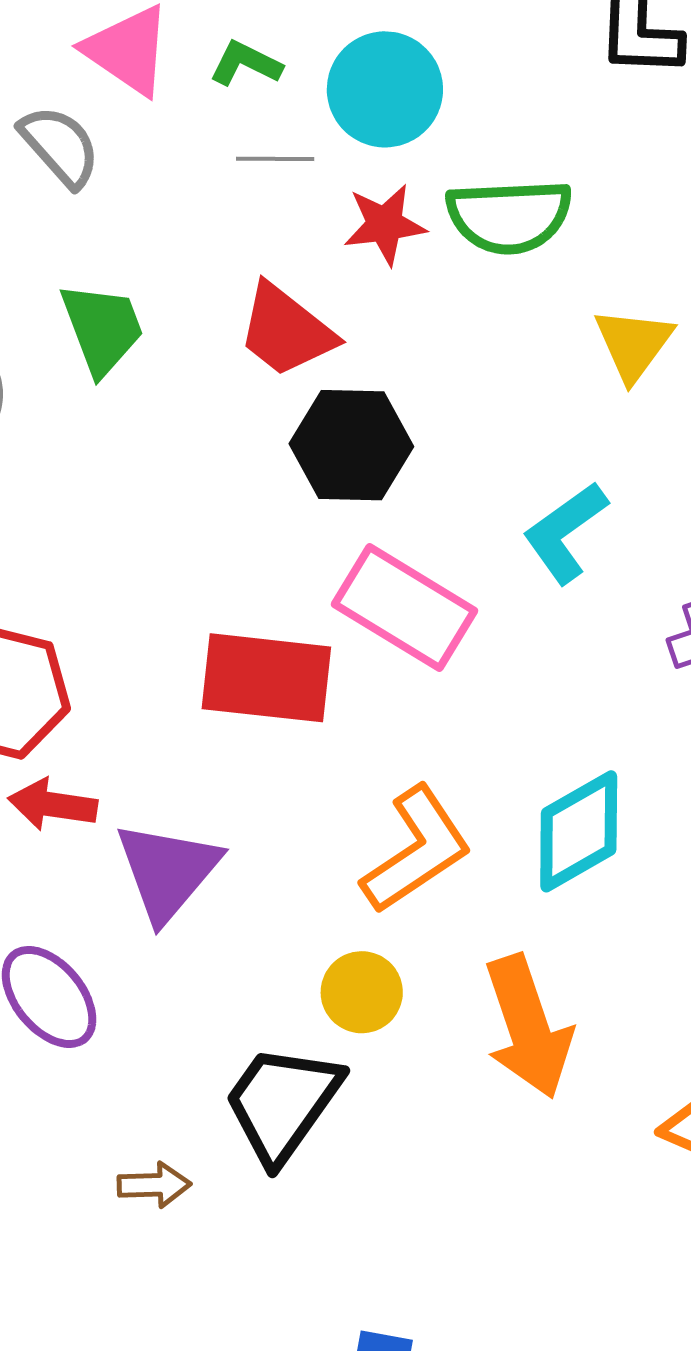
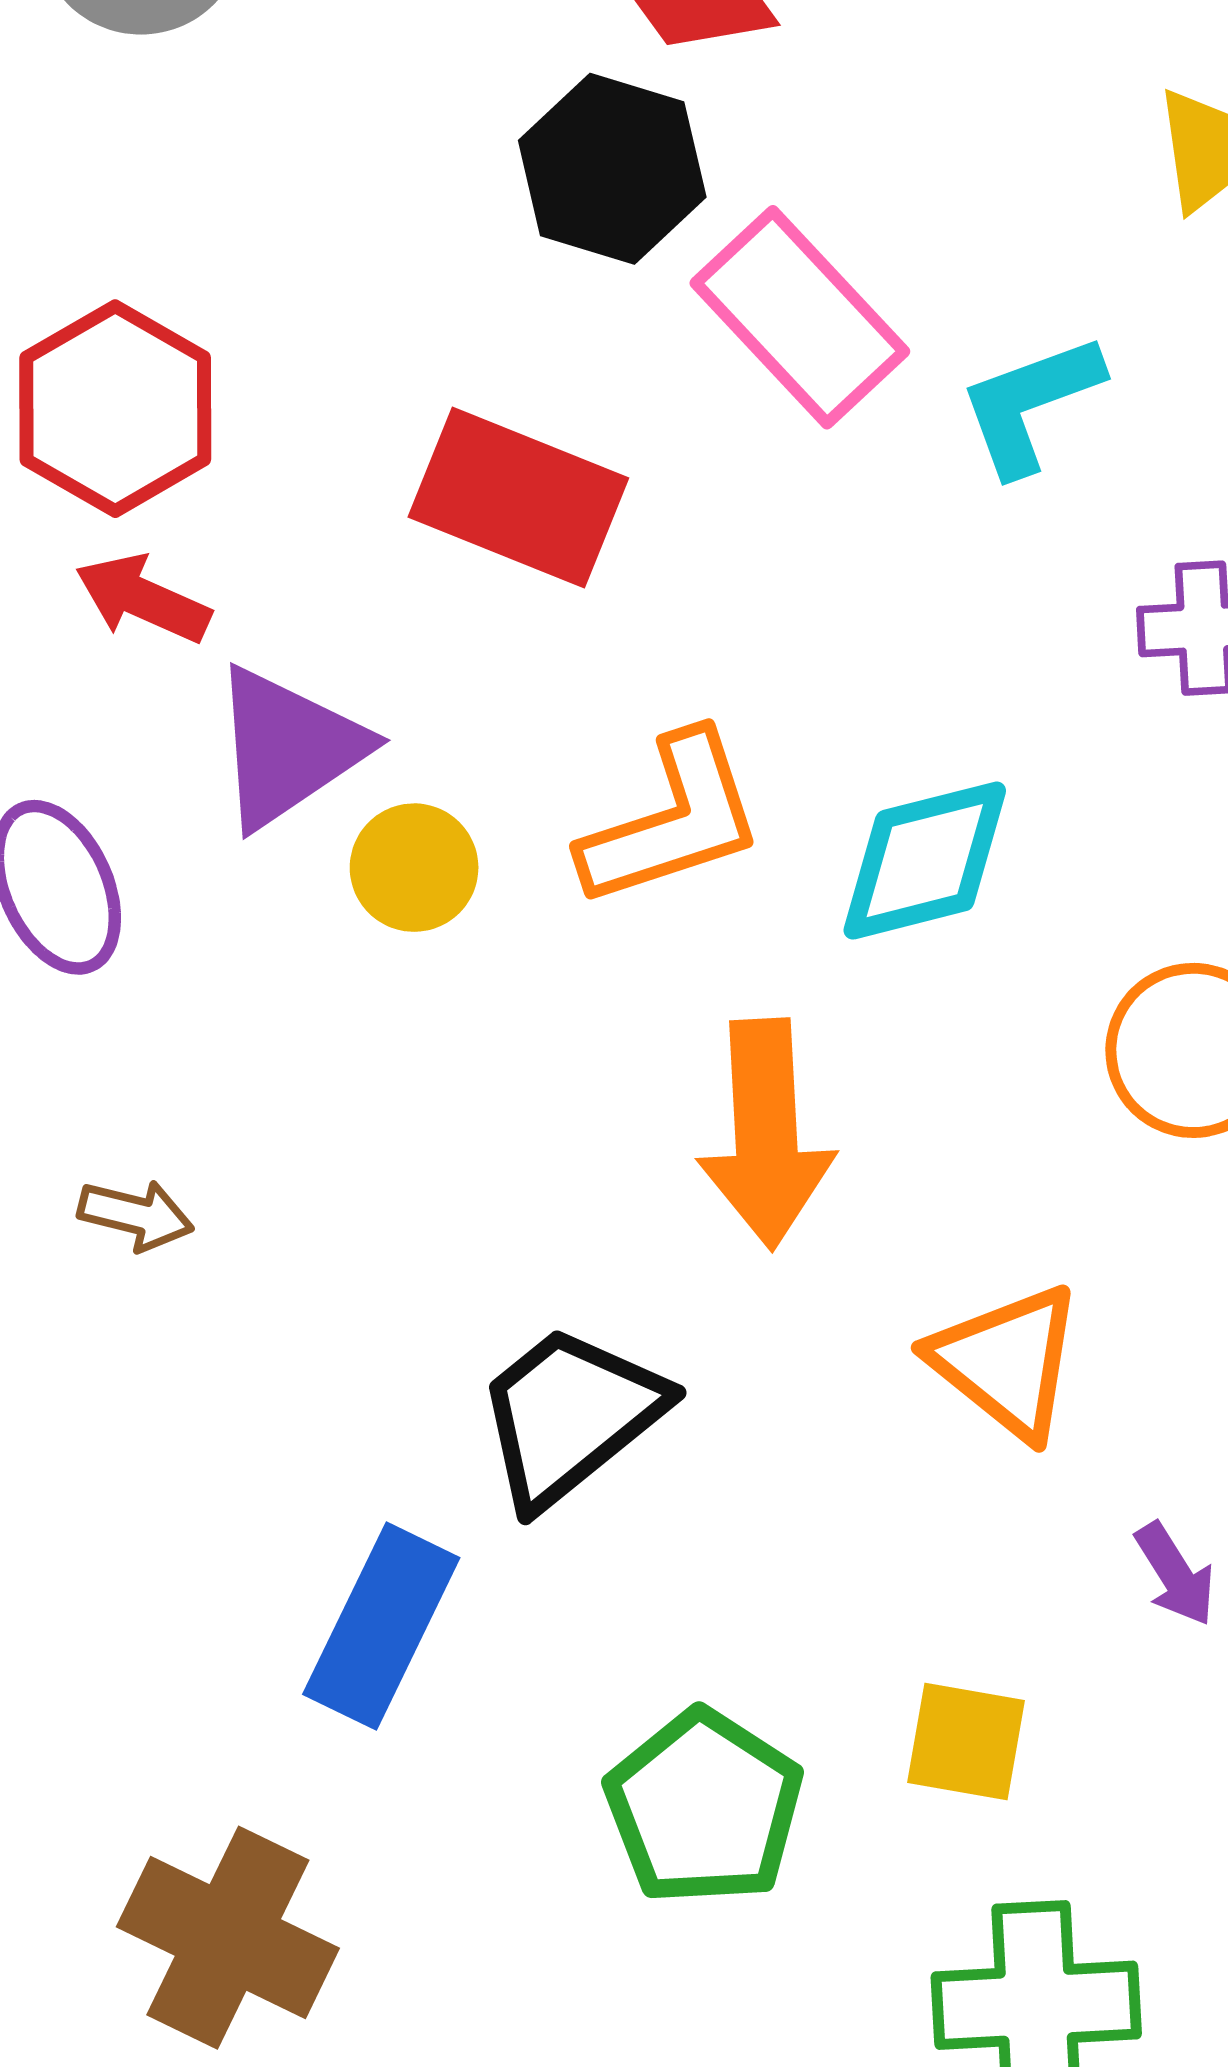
black hexagon: (351, 445) -> (612, 169), moved
pink rectangle: (405, 608) -> (800, 317), moved
yellow circle: (362, 992) -> (414, 868), moved
black trapezoid: (282, 1103) -> (570, 1416), moved

